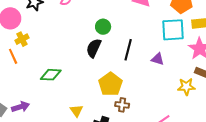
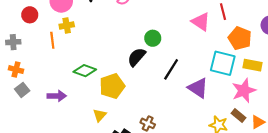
purple triangle: (158, 59) -> (198, 88), size x1.5
yellow pentagon: (110, 84) -> (112, 86), moved
purple arrow: (21, 107) -> (57, 96), moved

